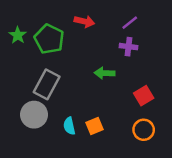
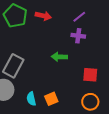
green pentagon: (49, 39) -> (15, 16), moved
red square: (144, 96) -> (90, 75), turned 35

